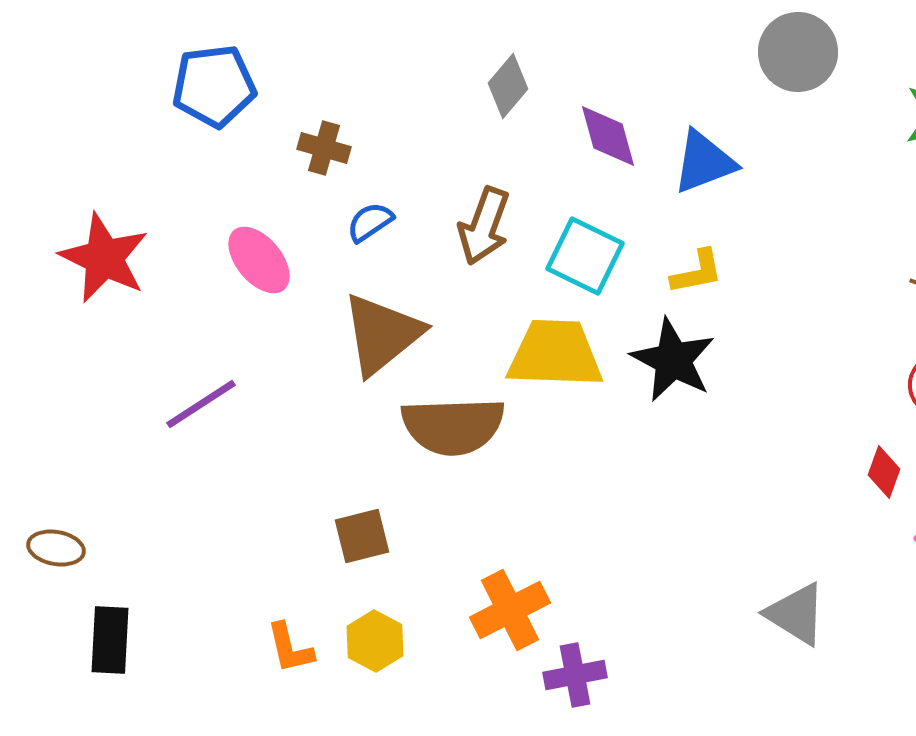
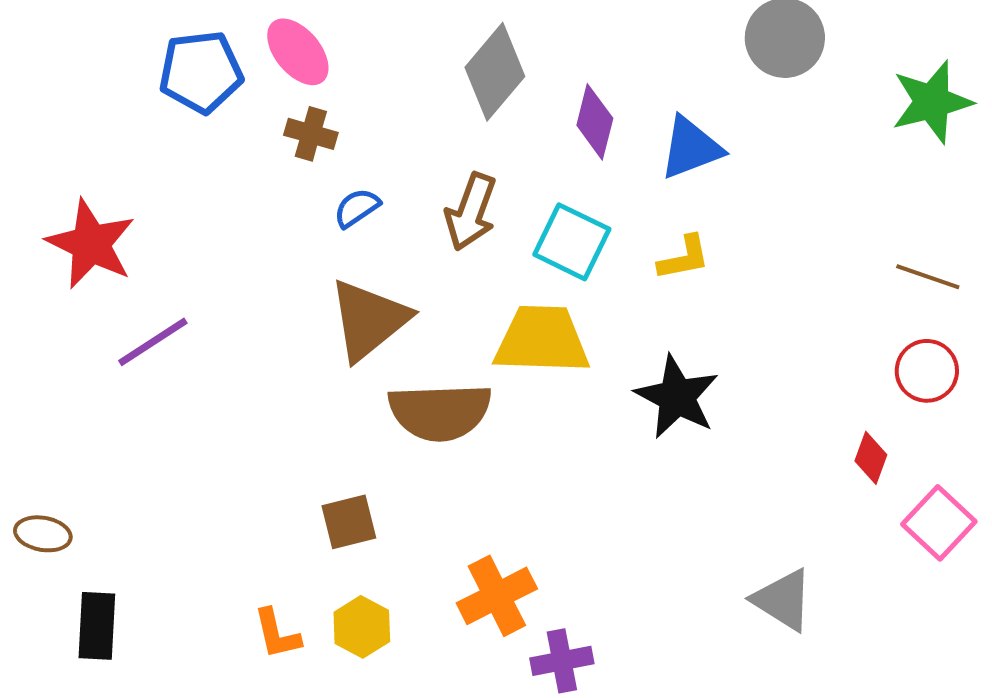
gray diamond: (508, 86) -> (495, 72), size x1.5
purple diamond: (608, 136) -> (595, 122), turned 30
pink ellipse: (259, 260) -> (298, 52), moved
black star: (673, 360) -> (677, 397), moved
purple line: (201, 404) -> (153, 342), moved

